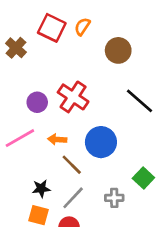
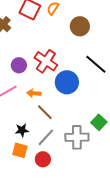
blue circle: (101, 142) -> (67, 82), moved
gray cross: (114, 198) -> (77, 137), size x1.6

